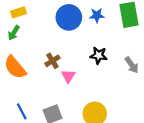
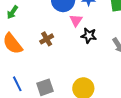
pink triangle: (68, 76) -> (76, 20), moved

